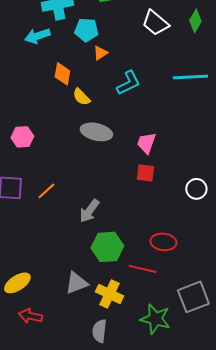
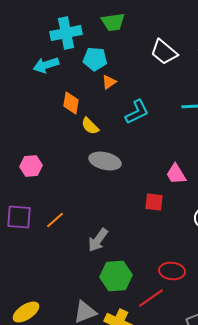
pink trapezoid: (146, 143) -> (176, 174), moved, turned -50
red line: (142, 269) -> (151, 298), turned -48

